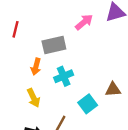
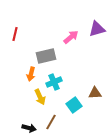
red line: (15, 29) -> (15, 34), moved
yellow arrow: (34, 98) -> (40, 97), moved

